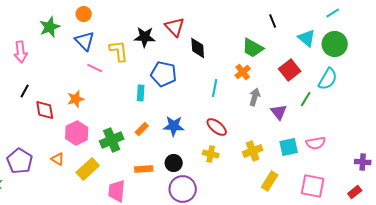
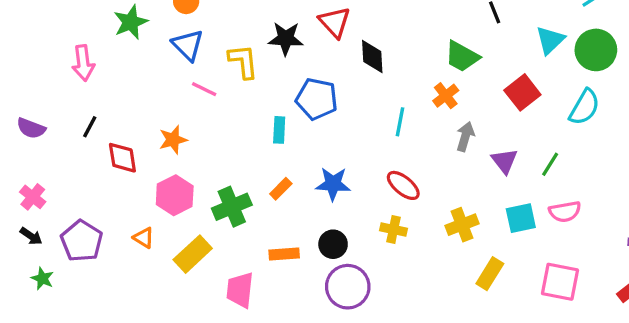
cyan triangle: (307, 38) -> (550, 40), turned 36
green line: (306, 99) -> (550, 164), moved

